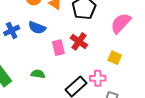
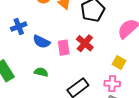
blue semicircle: (37, 28) -> (41, 42), moved
pink cross: (98, 78) -> (112, 84), moved

